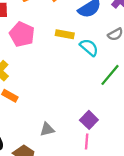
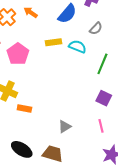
pink pentagon: (22, 34) -> (18, 54), turned 30
purple square: (89, 120) -> (104, 98), moved

